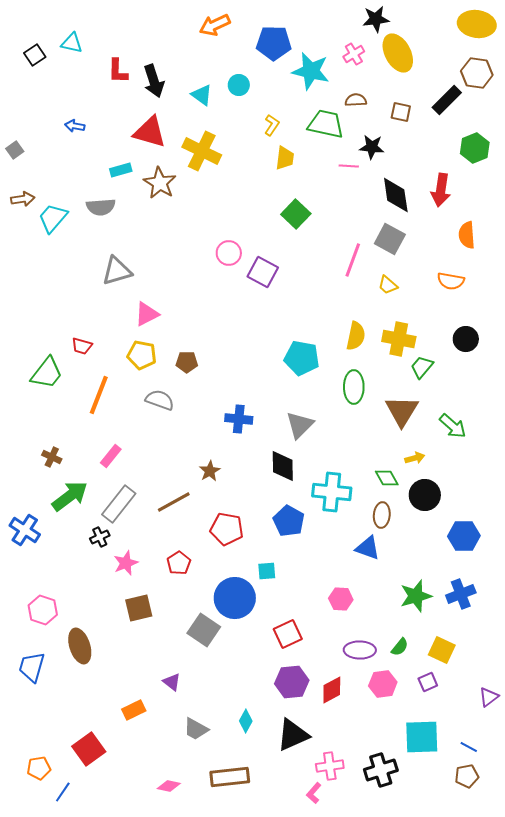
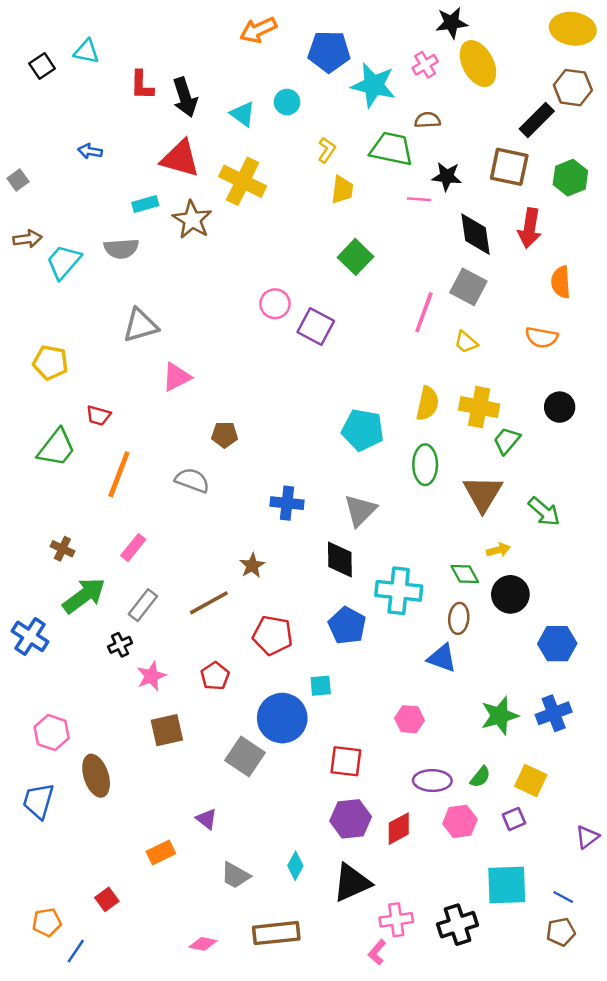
brown square: (401, 112) -> (509, 167), moved, size x1.6
yellow pentagon: (142, 355) -> (50, 363), moved
gray rectangle: (119, 504) -> (143, 605), size x0.7
red square: (288, 634) -> (346, 761), turned 32
red square: (89, 749) -> (107, 899), size x0.6

